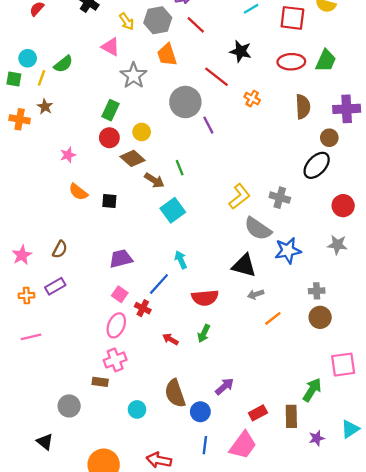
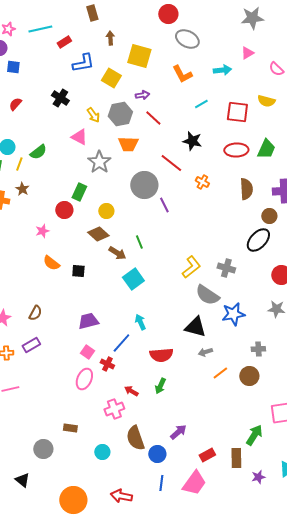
orange trapezoid: (167, 55) -> (128, 144), turned -70
red circle: (109, 138) -> (64, 210), moved
brown circle: (320, 317) -> (249, 376), moved
pink cross: (115, 360) -> (114, 409), moved

